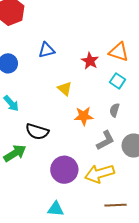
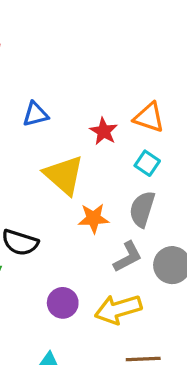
yellow triangle: (65, 89) -> (64, 175), size x1.8
gray semicircle: (115, 110) -> (142, 209), size x1.6
purple circle: (64, 170) -> (63, 303), size x0.7

